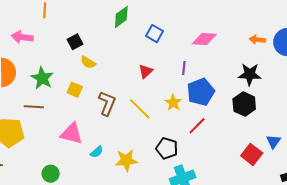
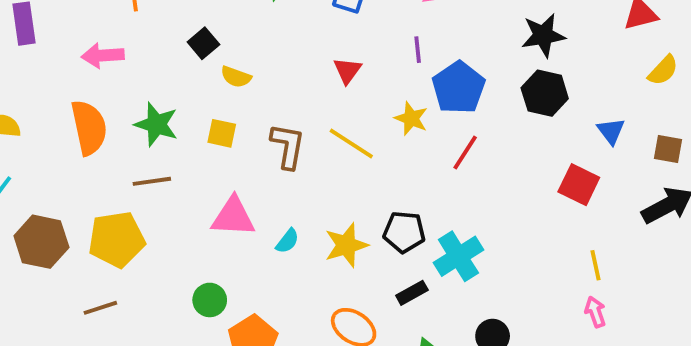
blue triangle: (273, 142) -> (611, 131), moved
black pentagon: (167, 148) -> (404, 232), moved

